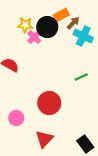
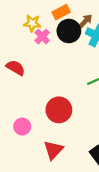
orange rectangle: (61, 15) -> (61, 12), moved
black circle: (47, 27) -> (69, 31), moved

